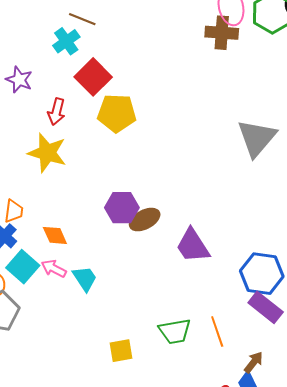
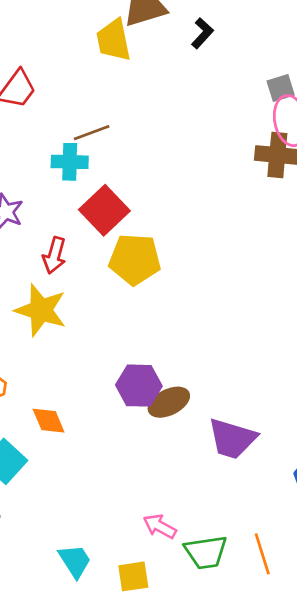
brown line: (82, 19) -> (92, 133), turned -44
cyan cross: (66, 41) -> (70, 162), turned 36
purple trapezoid: (193, 246) -> (232, 439), turned -42
pink arrow: (54, 269) -> (160, 526), moved
cyan trapezoid: (85, 278) -> (75, 561), moved

